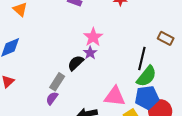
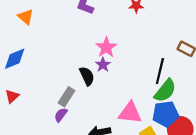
black semicircle: (76, 63) -> (87, 76), turned 108

